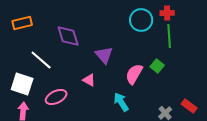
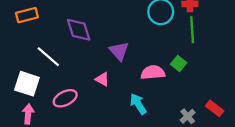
pink semicircle: (134, 74) -> (153, 72), turned 55

